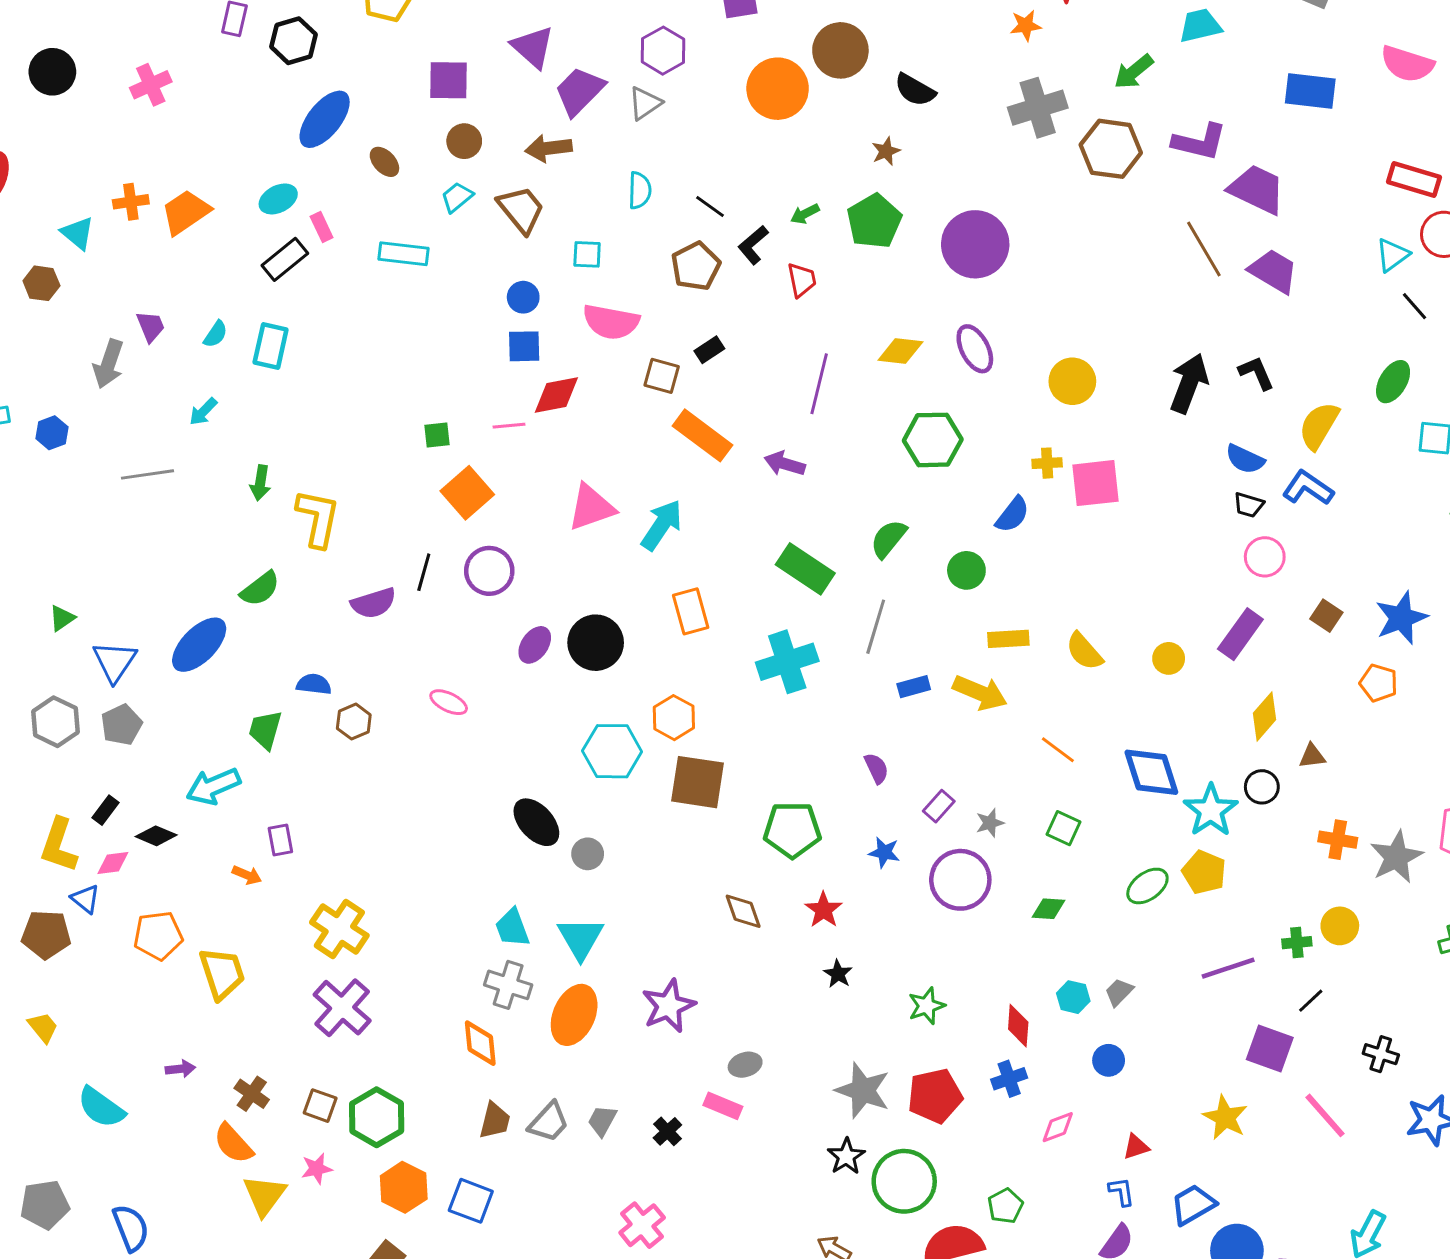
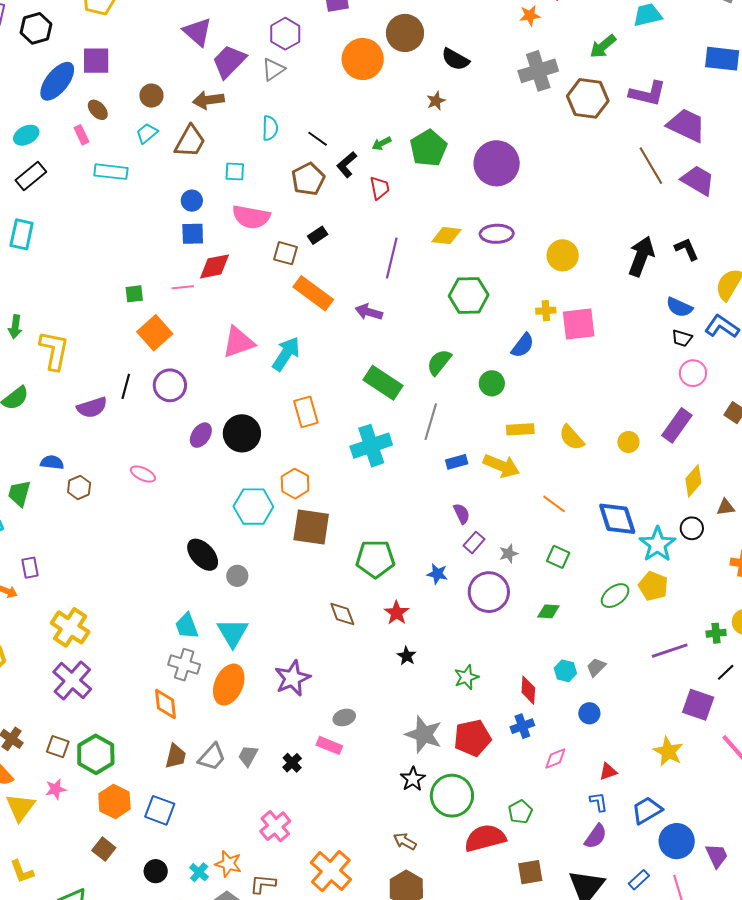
purple square: (449, 80) -> (96, 61), moved
brown trapezoid: (521, 209) -> (190, 141), turned 69
pink rectangle: (322, 227) -> (82, 135), moved
purple ellipse: (975, 349) -> (497, 234), turned -64
purple semicircle: (876, 768) -> (462, 514), moved

